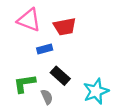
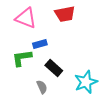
red trapezoid: (65, 27) -> (65, 14), moved
green L-shape: (25, 84) -> (22, 58), moved

